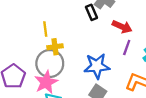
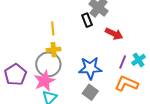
yellow line: (45, 29) -> (53, 29), moved
purple line: (127, 48) -> (123, 62), moved

